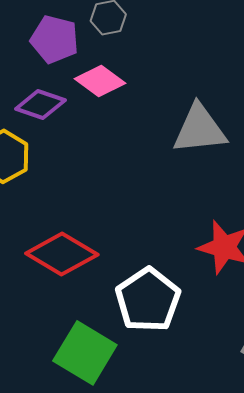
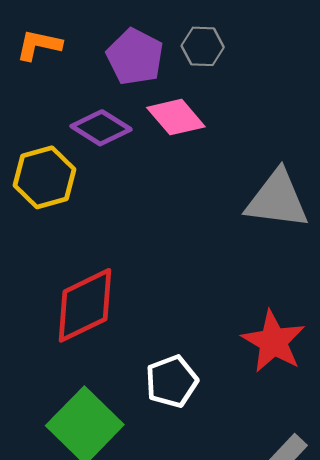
red diamond: (62, 254) -> (85, 305), turned -70
white pentagon: (148, 300) -> (172, 381), size x0.7

